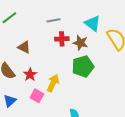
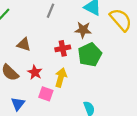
gray line: (54, 20) -> (50, 11), turned -48
red cross: (62, 39) -> (63, 48), moved

